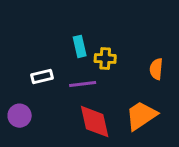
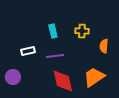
yellow cross: (105, 58) -> (82, 31), moved

